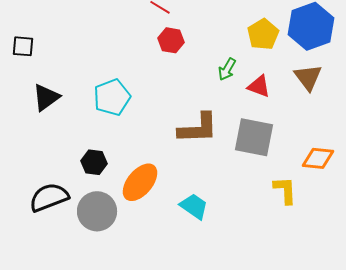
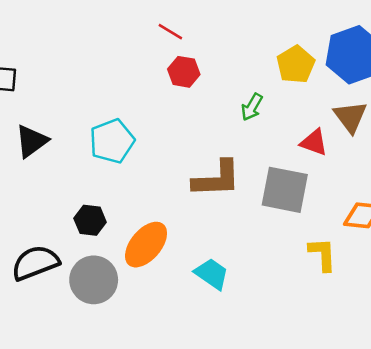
red triangle: (259, 86) -> (314, 142), moved

